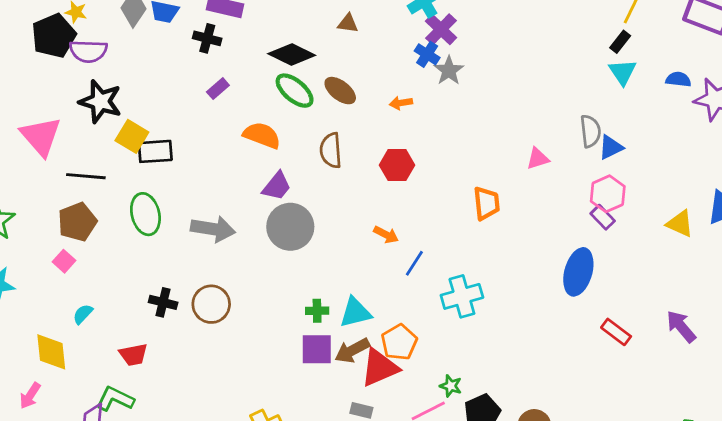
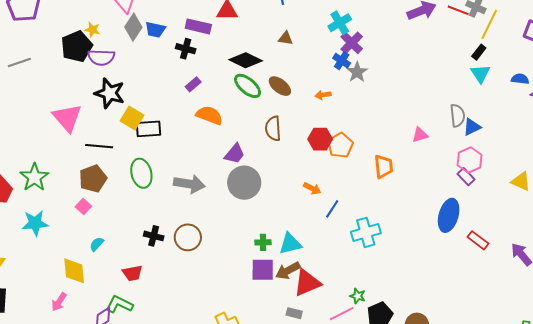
orange semicircle: (262, 135) -> (209, 115), moved
red rectangle: (616, 332) -> (478, 240), moved
orange pentagon: (399, 342) -> (340, 145), moved

